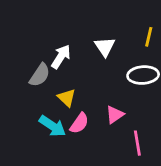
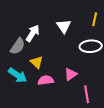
pink semicircle: (79, 123) -> (46, 80), turned -133
cyan arrow: (52, 126) -> (18, 75), moved

